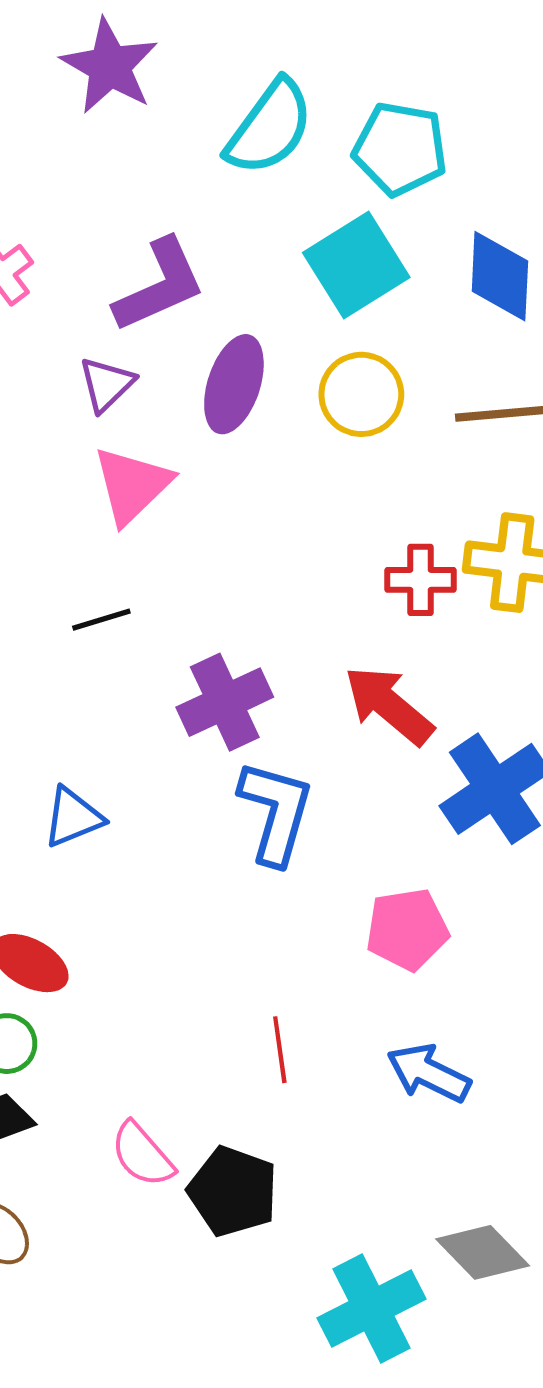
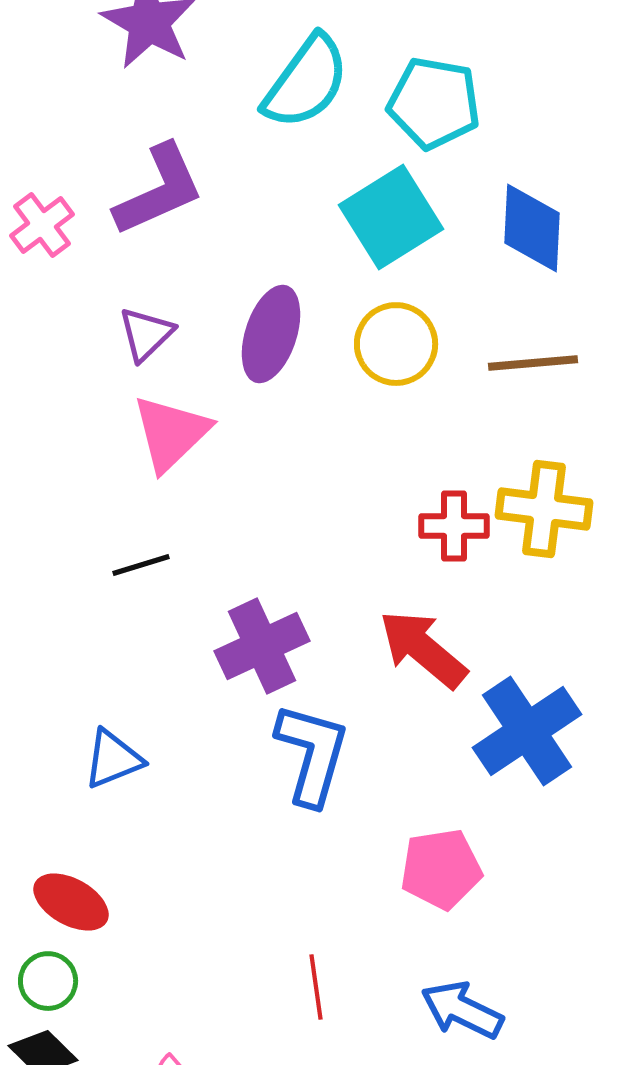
purple L-shape: (160, 285) -> (159, 190), moved

